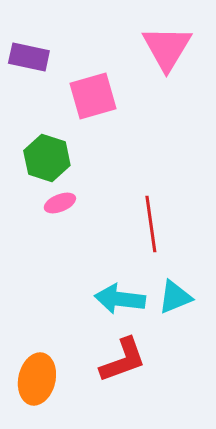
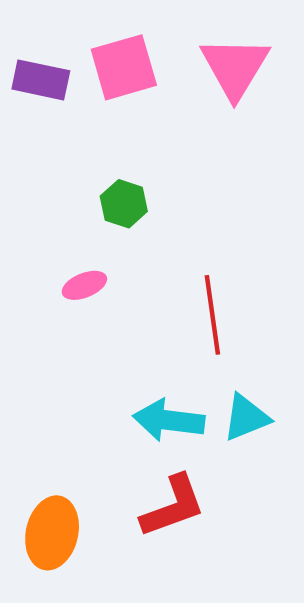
pink square: (93, 96) -> (124, 67), moved
green hexagon: (47, 158) -> (124, 204), moved, size x0.7

